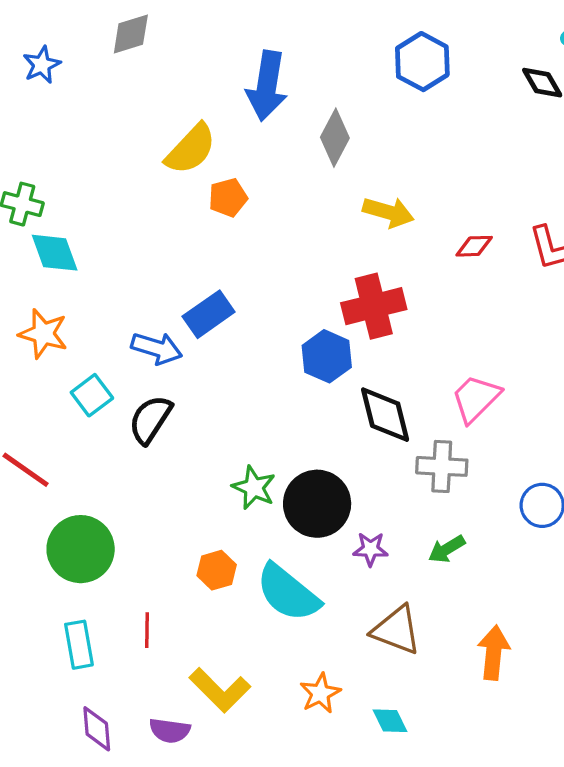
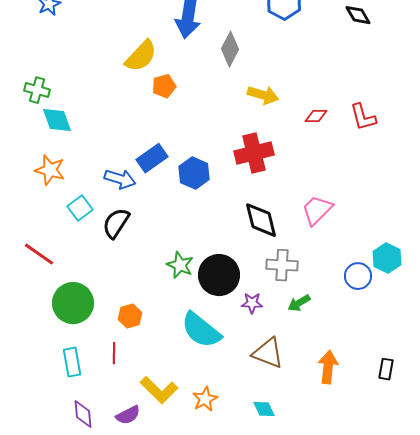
blue hexagon: (327, 356) -> (194, 173), moved
gray cross: (442, 466) -> (282, 265), moved
orange hexagon: (217, 570) -> (130, 316), moved
orange star: (320, 693) -> (205, 399), moved
purple semicircle: (170, 730) -> (128, 415), turned -35

